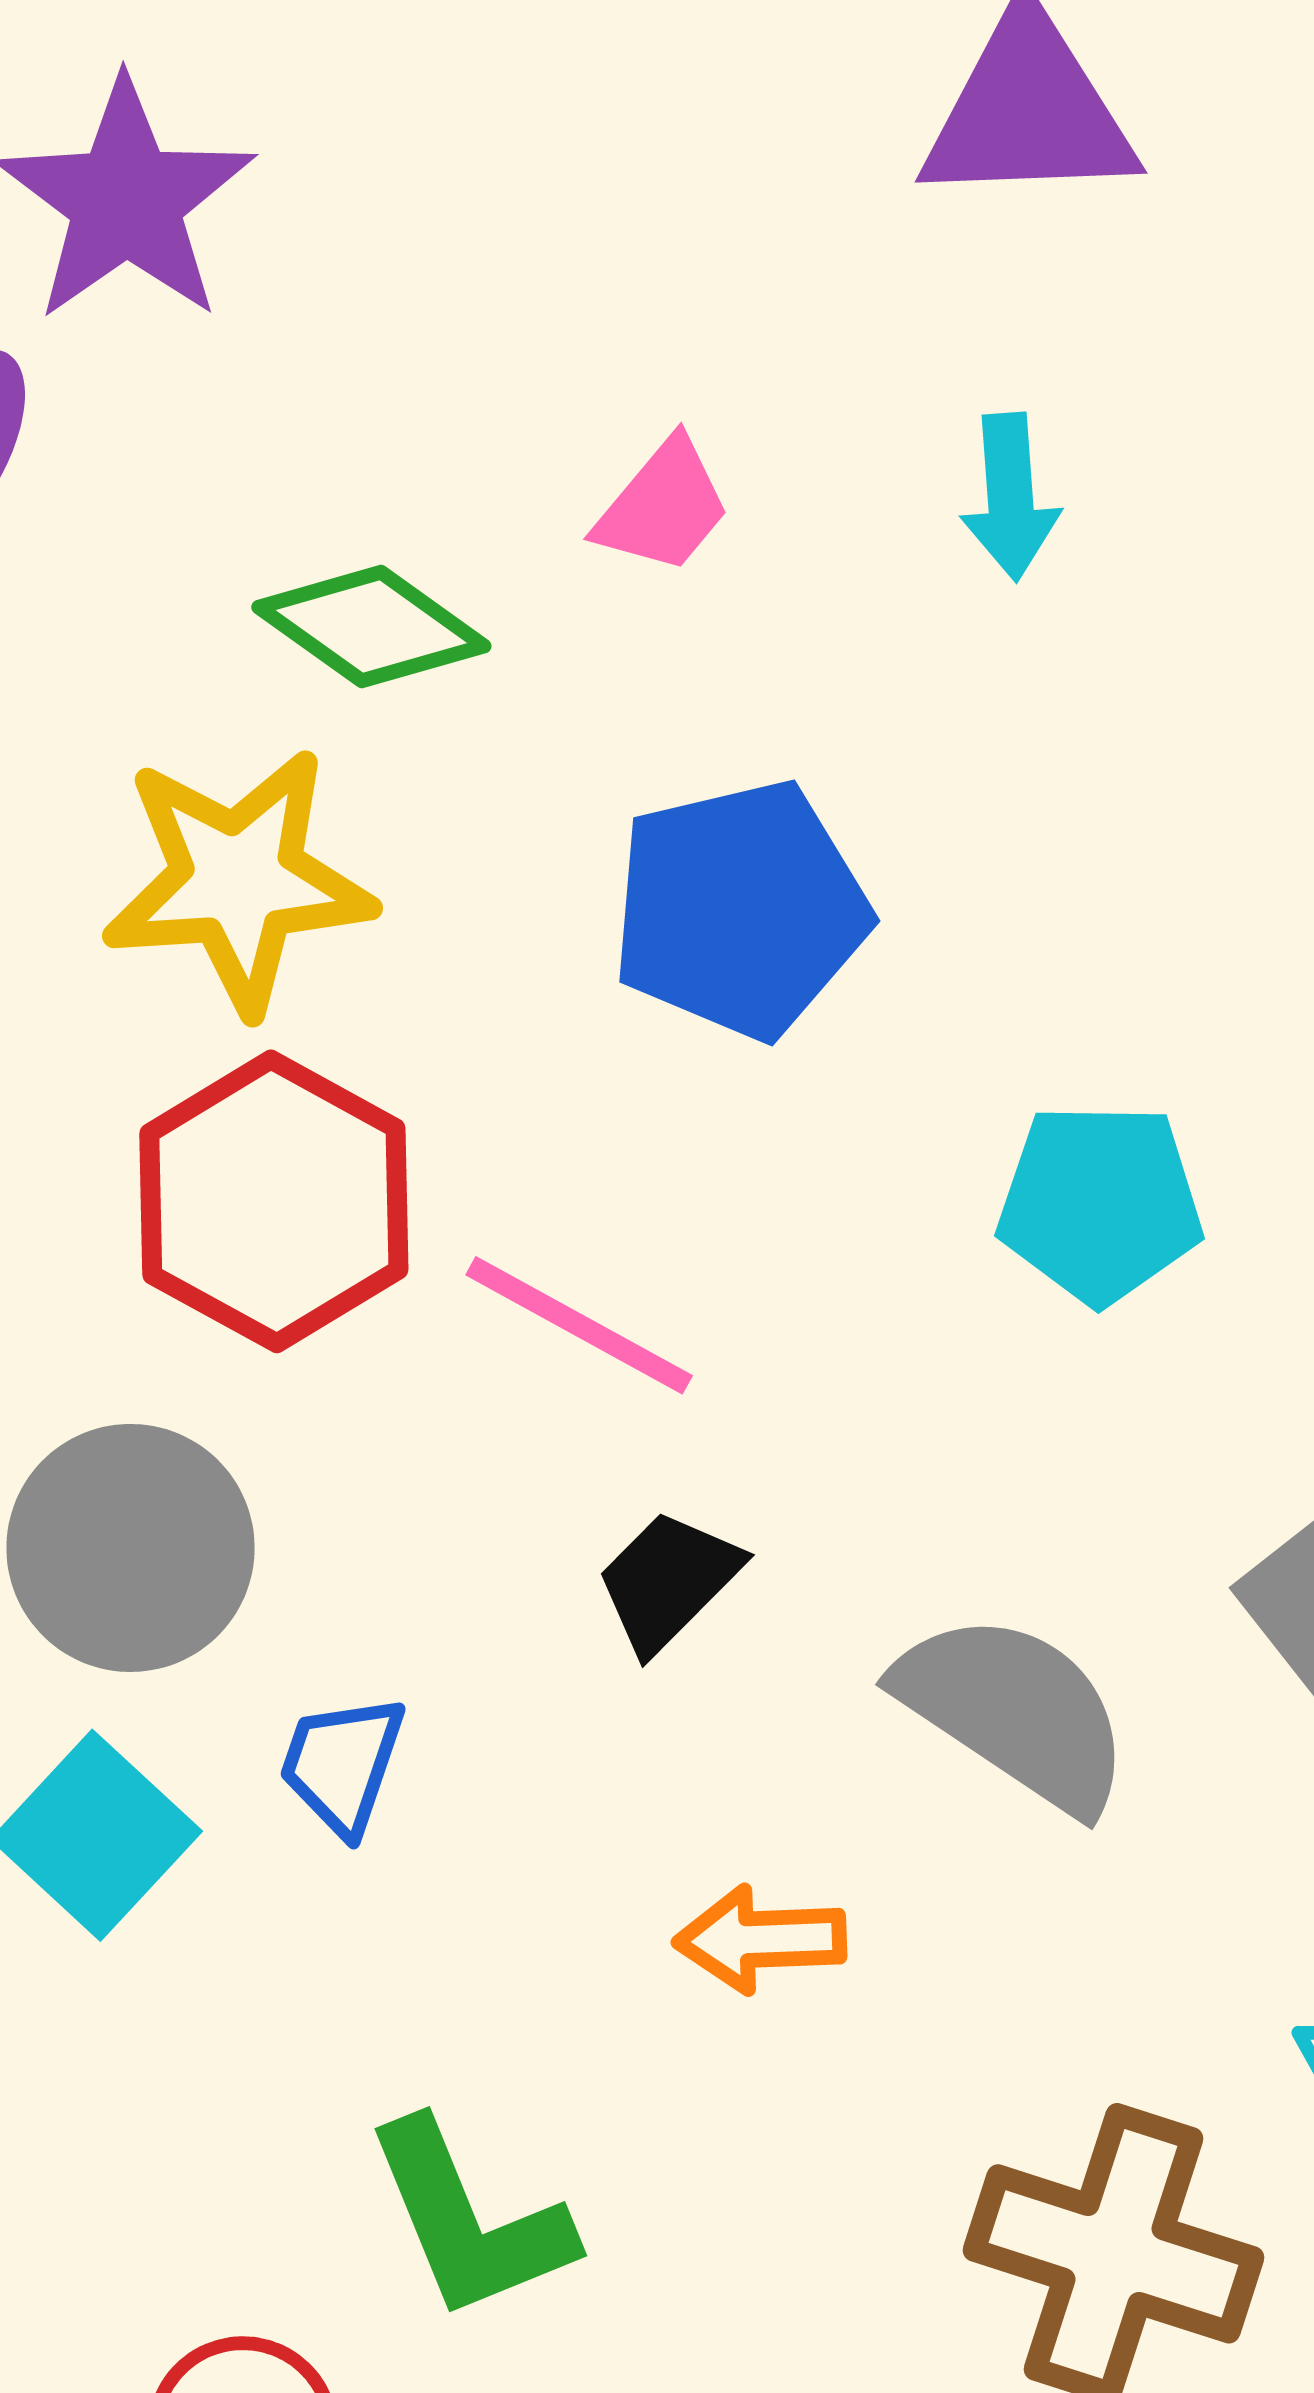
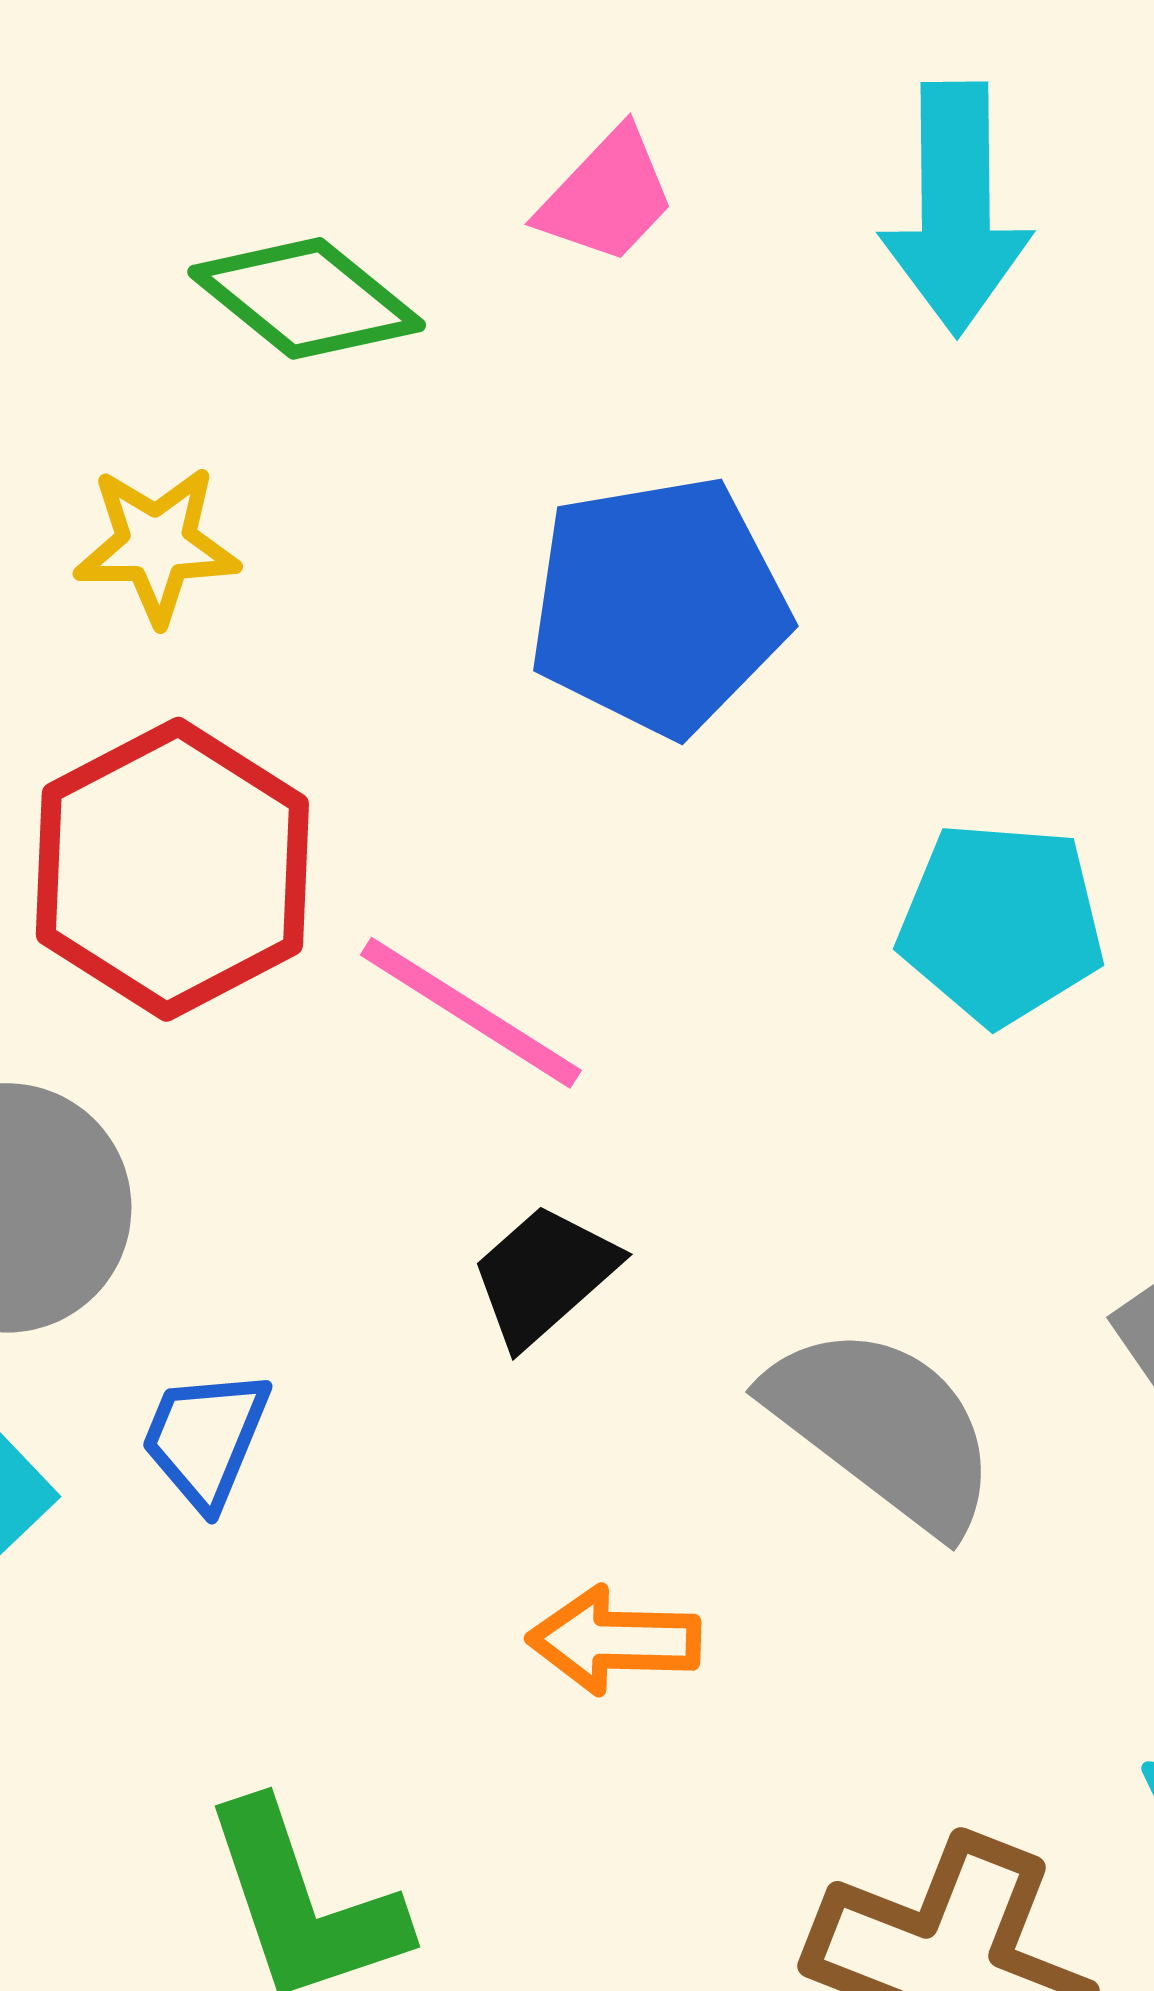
cyan arrow: (1010, 497) -> (956, 209), size x1.5
yellow star: (238, 880) -> (157, 545), size x0.6

